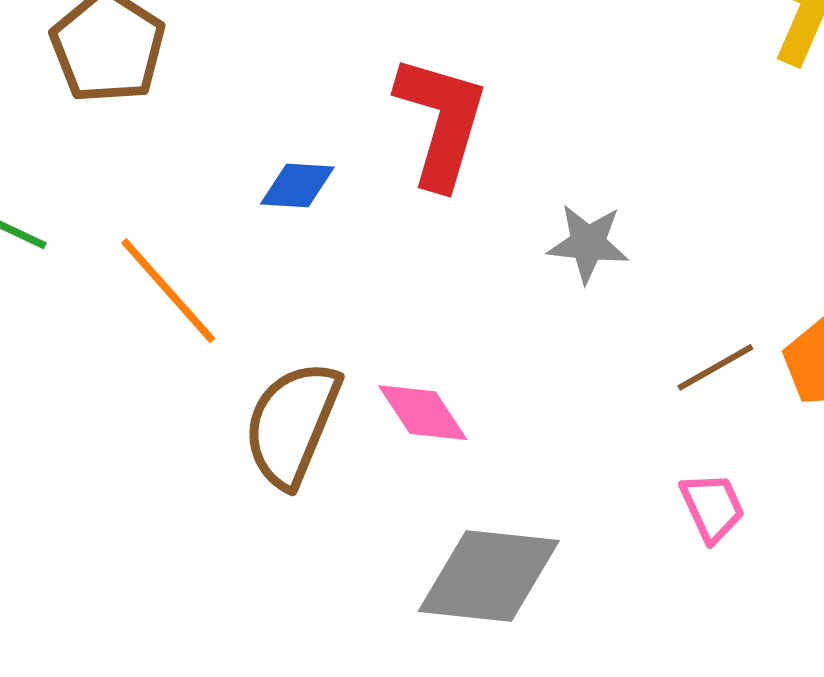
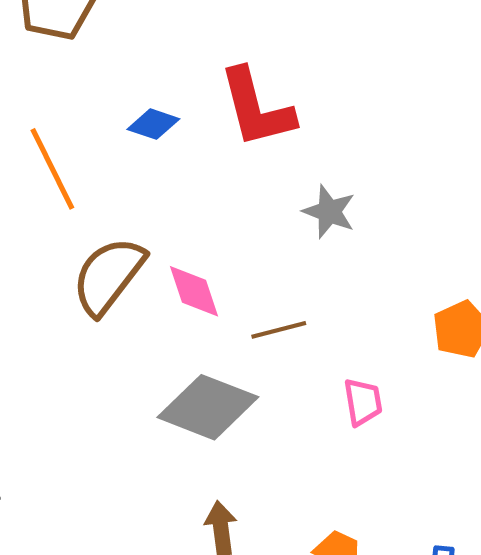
red L-shape: (441, 121) -> (256, 108), turned 134
brown line: (715, 367) -> (279, 330), moved

